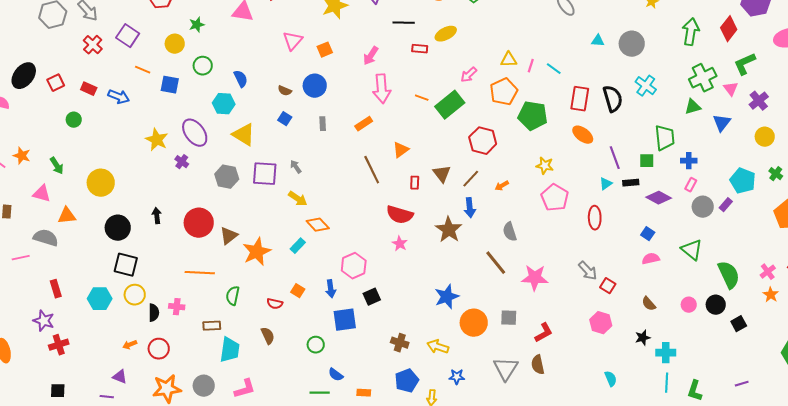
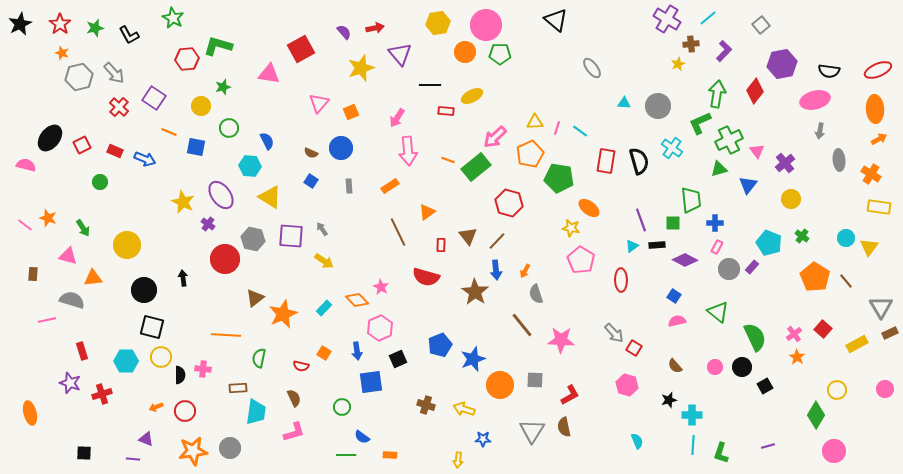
green L-shape: (745, 64) -> (700, 123), moved
pink arrow: (469, 75) -> (495, 137), size x1.4
orange ellipse: (583, 135) -> (589, 208), moved
orange arrow: (502, 186) -> (525, 271), moved, turned -32
red circle: (199, 223) -> (225, 259), moved
orange diamond: (318, 225) -> (357, 300), moved
pink star: (400, 244) -> (381, 287), moved
red cross: (59, 345) -> (102, 394), moved
blue pentagon: (407, 381) -> (440, 345), moved
pink L-shape: (245, 389) -> (294, 432), moved

